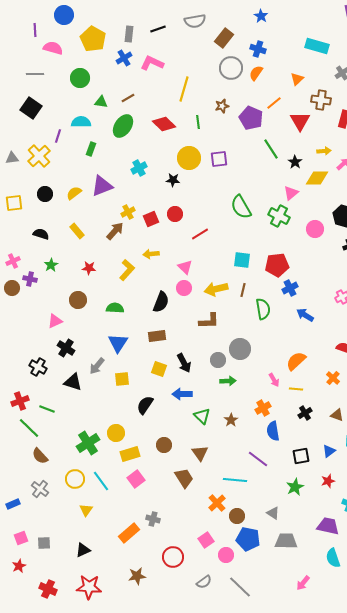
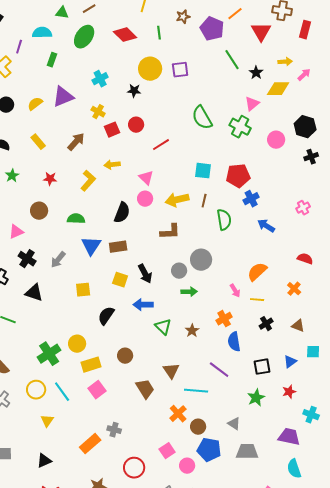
yellow cross: (128, 212) -> (98, 112), moved, turned -32
blue triangle: (118, 343) -> (91, 246), moved
gray arrow: (97, 366) -> (58, 260), moved
brown triangle: (200, 453) -> (171, 371), moved

